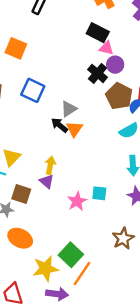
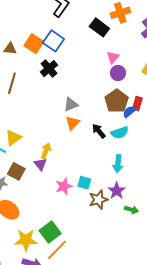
black rectangle: (98, 33) -> (99, 27), moved
pink triangle: (106, 48) -> (113, 57), turned 48
black cross: (98, 73) -> (49, 69), moved
blue square: (33, 90) -> (53, 41), moved
black arrow: (60, 125) -> (99, 131), moved
brown star: (123, 238) -> (98, 200), moved

